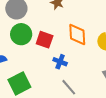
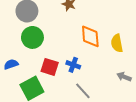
red square: (45, 40) -> (50, 67), moved

